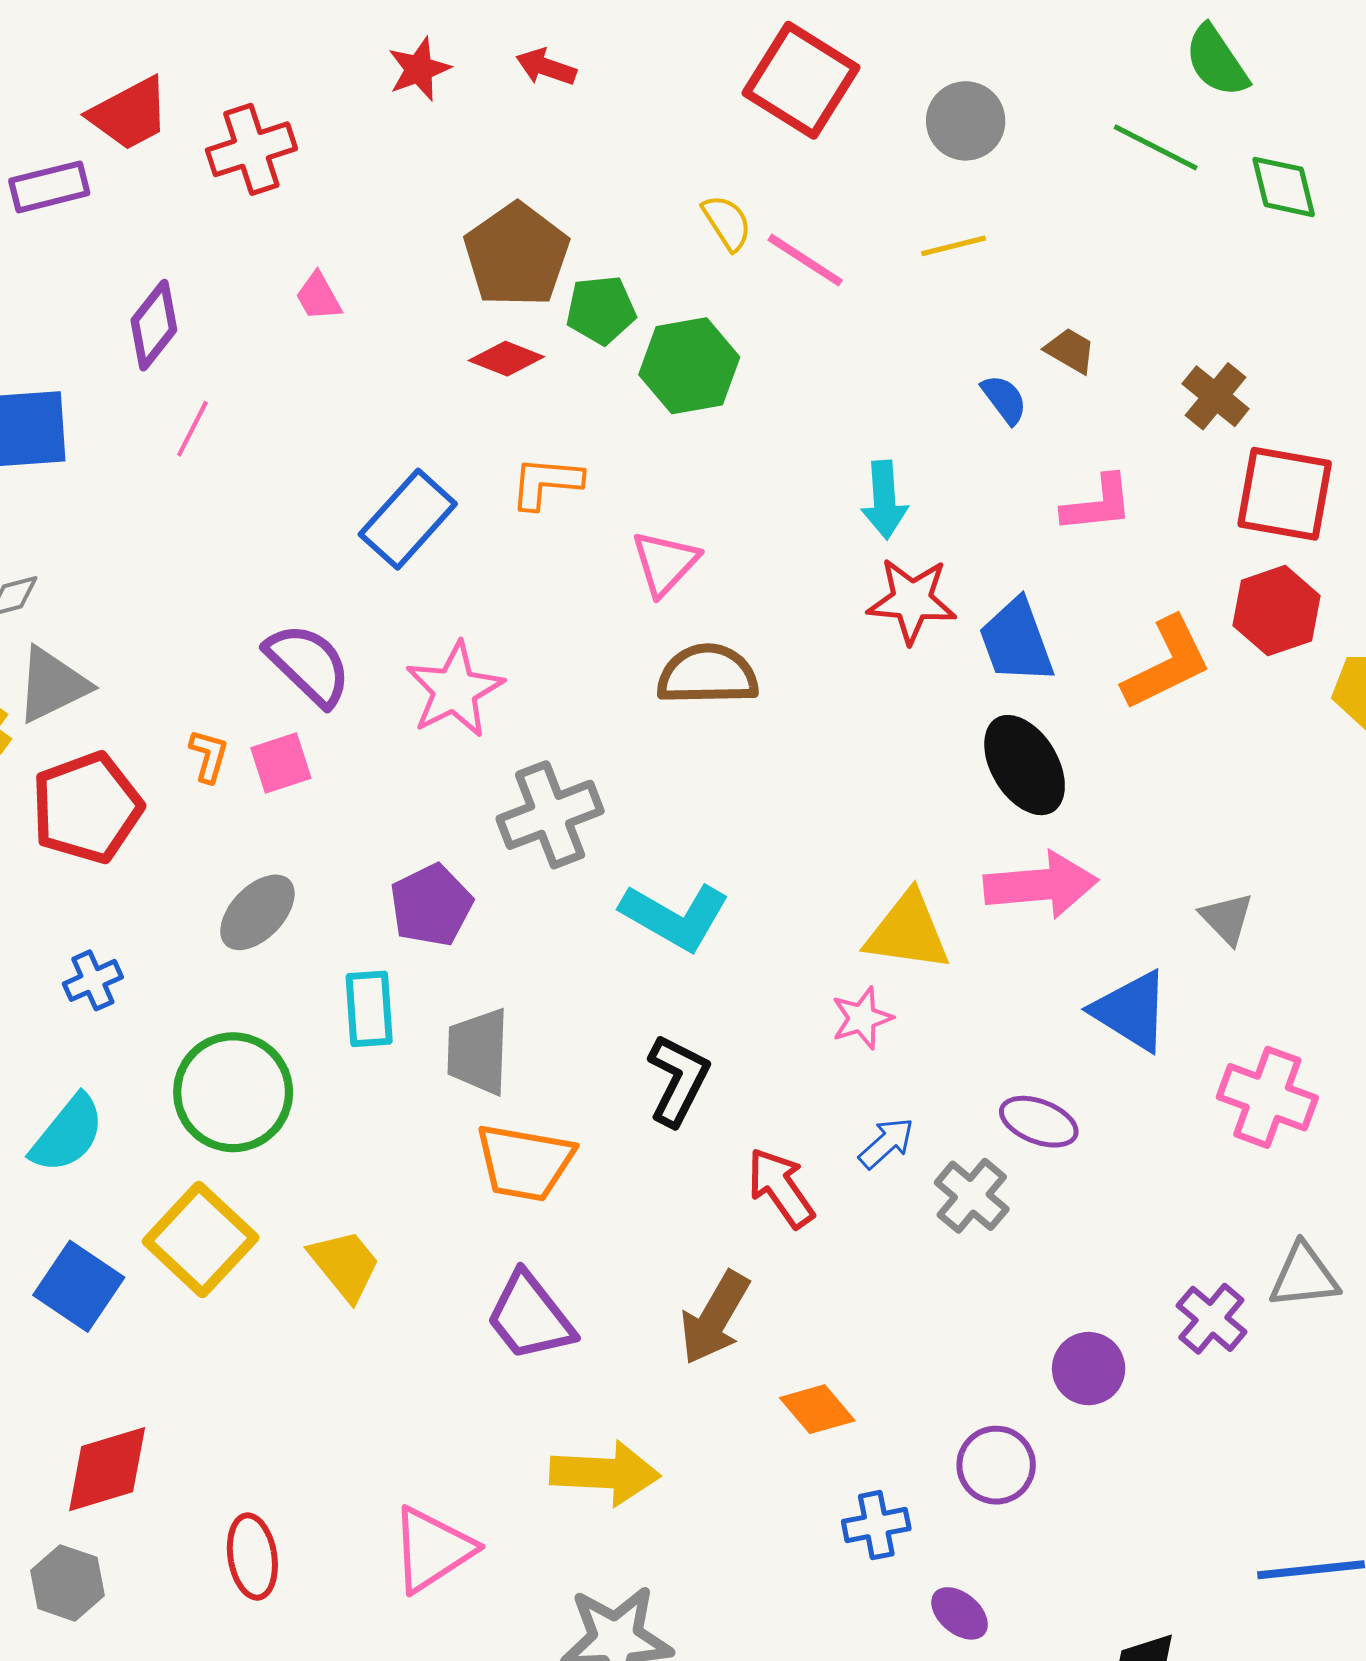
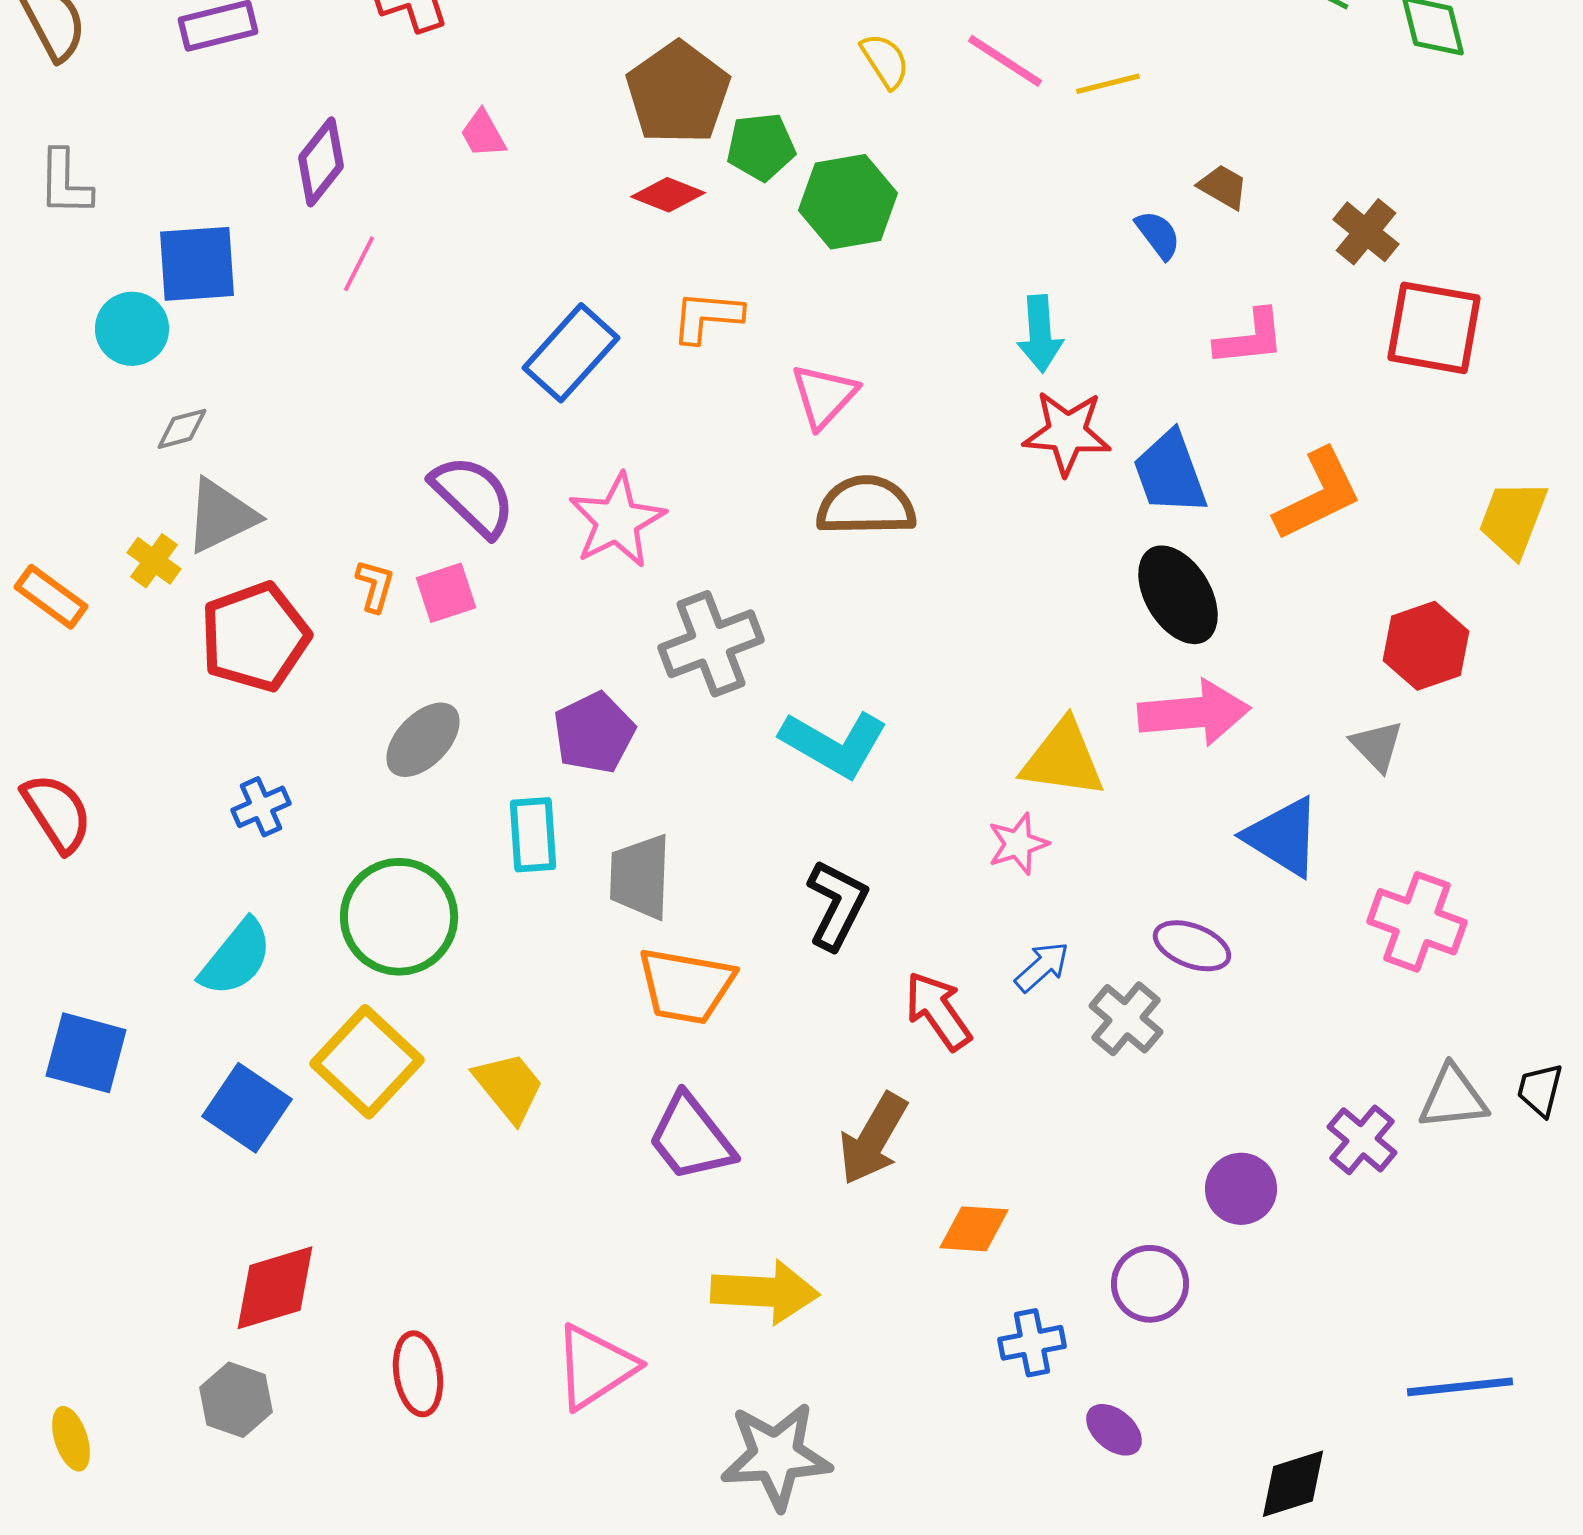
pink line: (805, 260) -> (1005, 61), moved
red hexagon: (1277, 611) -> (1426, 646), moved
orange diamond: (817, 1409) -> (974, 1229), turned -46

